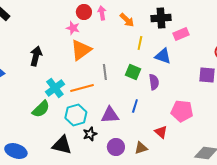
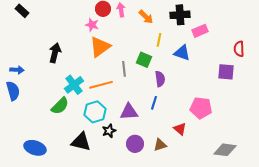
green square: (133, 72) -> (144, 60), moved
purple semicircle: (154, 82) -> (160, 79), moved

